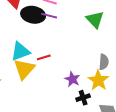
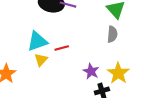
gray semicircle: (104, 62) -> (112, 34), moved
yellow triangle: (24, 69) -> (41, 60), size x0.6

